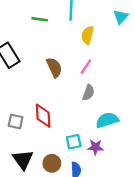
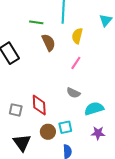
brown semicircle: (54, 67) -> (49, 42), moved
gray semicircle: (88, 93) -> (73, 93), moved, turned 96
purple star: (95, 147) -> (98, 133), moved
brown circle: (52, 163) -> (48, 132), moved

